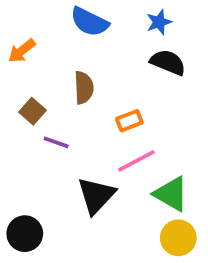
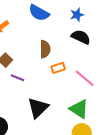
brown semicircle: (84, 88) -> (45, 49), moved
pink line: (137, 161) -> (85, 78), moved, turned 65

